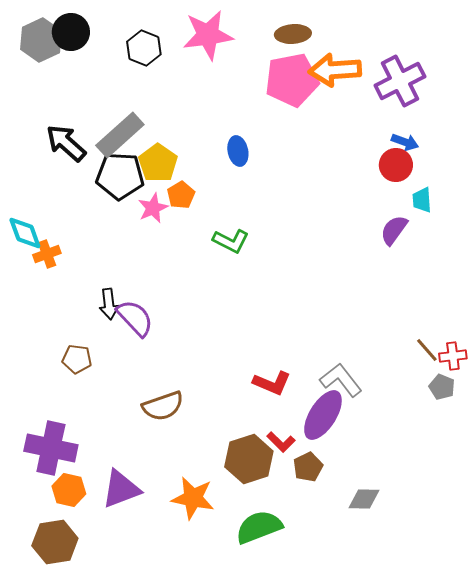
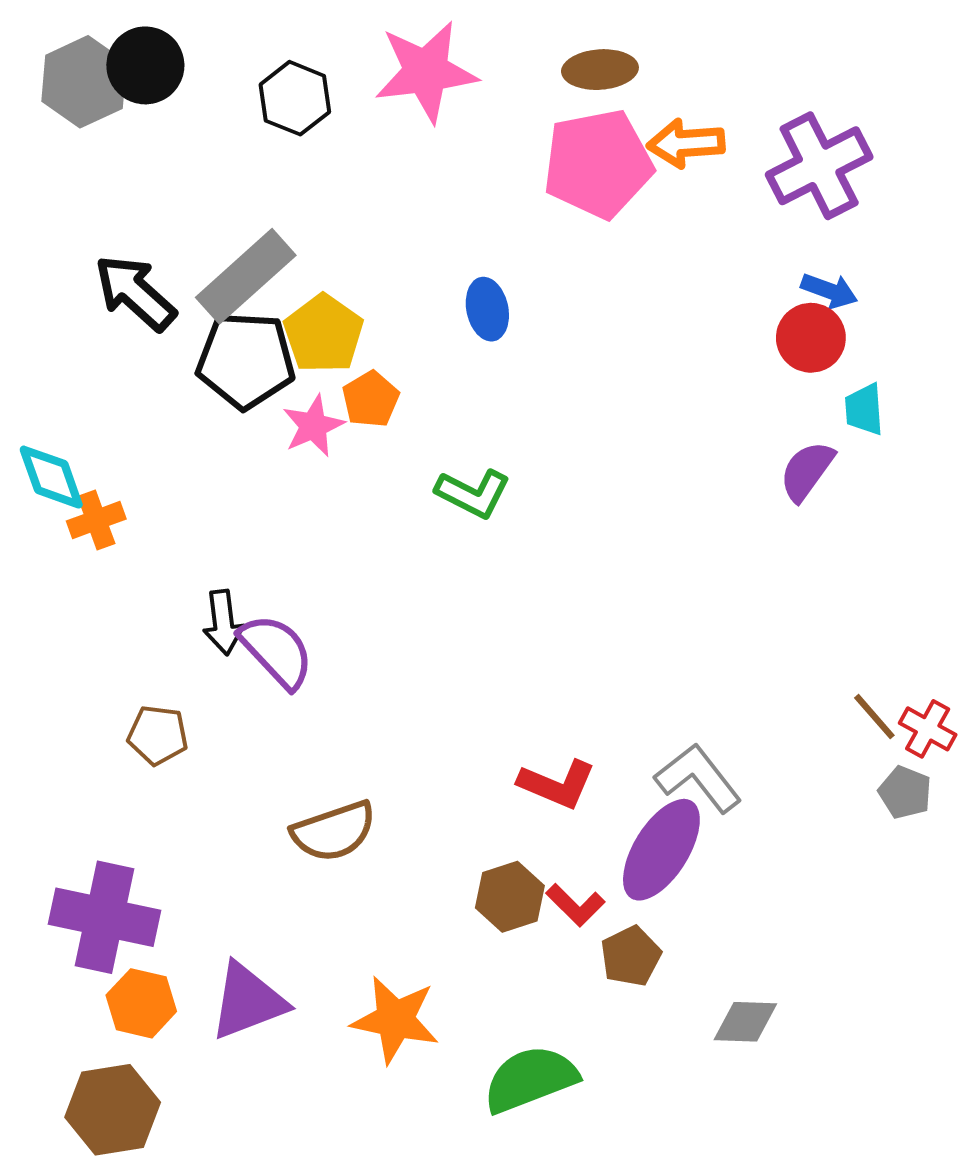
orange arrow: (335, 70) -> (686, 143), size x0.7
red cross: (453, 356) -> (928, 729), turned 36
brown hexagon: (249, 459) -> (510, 897), moved, size x0.7

